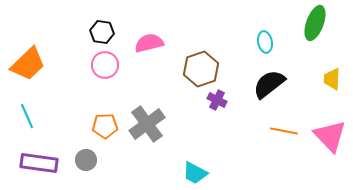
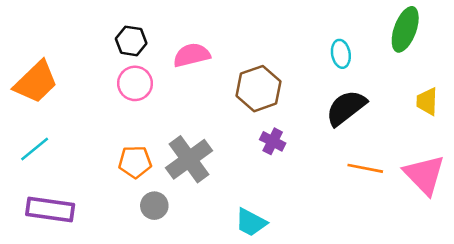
purple cross: (217, 100) -> (273, 141), moved
cyan line: (27, 116) -> (35, 149), turned 75
gray circle: (86, 160) -> (154, 206), moved

